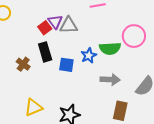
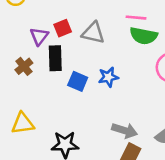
purple triangle: (55, 22) -> (39, 36), moved
green semicircle: (110, 48) -> (144, 36), moved
gray arrow: (110, 80) -> (125, 131), moved

